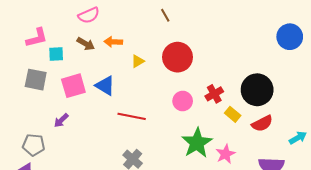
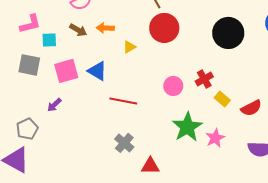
red circle: (178, 57) -> (164, 28), moved
black circle: (257, 90) -> (228, 33), moved
gray pentagon: (34, 145) -> (27, 129), turned -30

